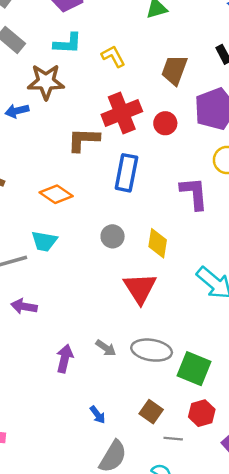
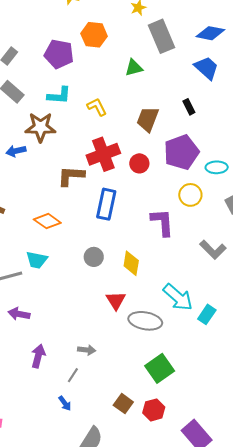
red triangle: (140, 288) -> (116, 300), size x0.7
gray arrow: (106, 348) -> (87, 350), turned -30
gray ellipse: (152, 350) -> (145, 321), moved
purple arrow: (65, 359) -> (38, 356), moved
green square: (194, 369) -> (160, 368), turned 32
red hexagon: (202, 413) -> (154, 410), moved
blue arrow: (98, 415) -> (65, 403), moved
gray line: (173, 439) -> (73, 375), moved, turned -63

